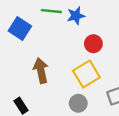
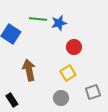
yellow square: (86, 74) -> (68, 73), size x0.7

